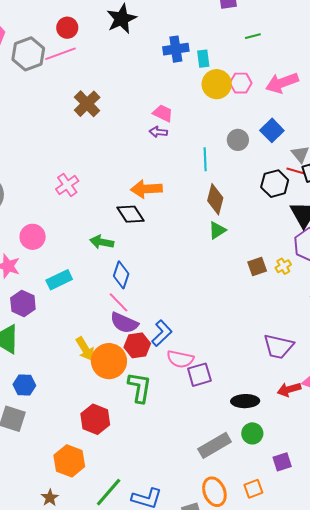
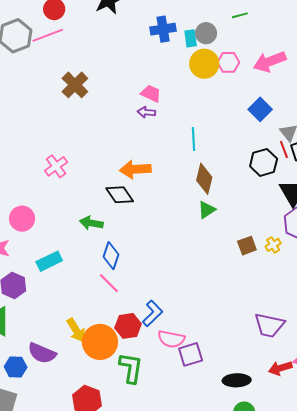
gray circle: (238, 140) -> (206, 33), moved
red line: (295, 171) -> (284, 149), turned 54
purple semicircle: (124, 323) -> (42, 353), moved

